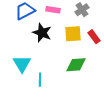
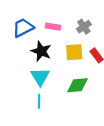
cyan triangle: (22, 64) -> (40, 77), moved

